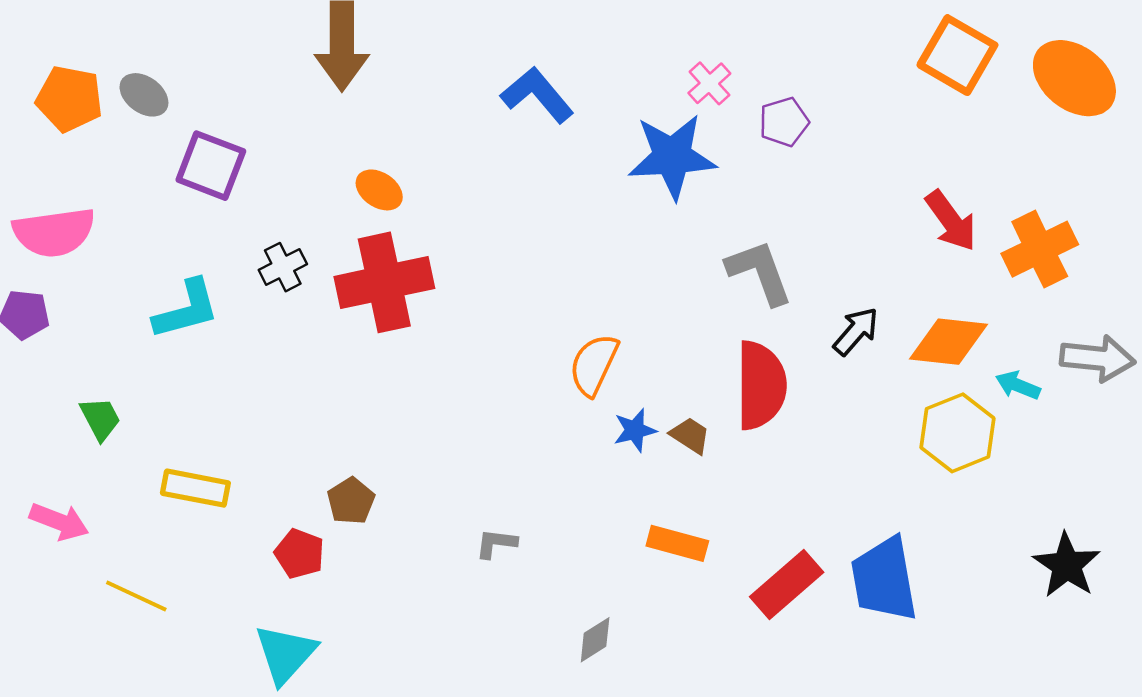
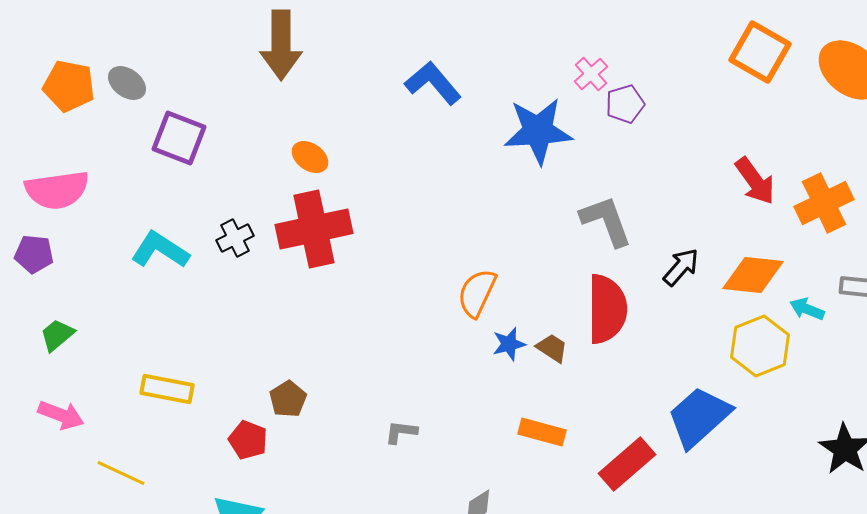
pink cross: (709, 83) -> (591, 74), moved
black cross: (283, 267) -> (235, 238), moved
cyan L-shape: (186, 309) -> (160, 250), turned -132
green trapezoid: (100, 419) -> (57, 335), moved, turned -102
blue trapezoid: (884, 579) -> (699, 417), moved, turned 58

